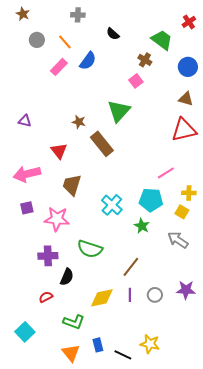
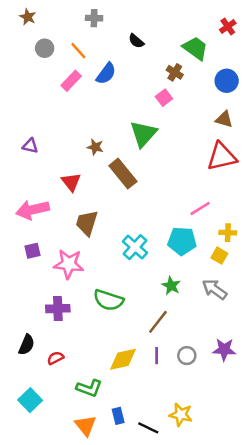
green star: (142, 226) -> (171, 286), moved
black semicircle: (67, 277) -> (27, 345), moved

